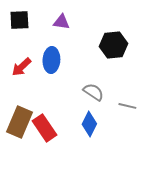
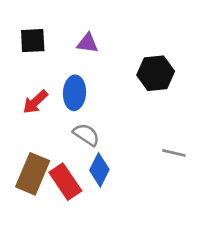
gray semicircle: (93, 92) -> (86, 135), moved
blue diamond: (89, 124) -> (99, 170), moved

